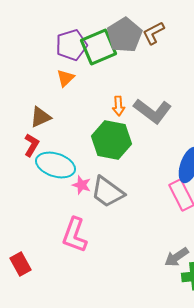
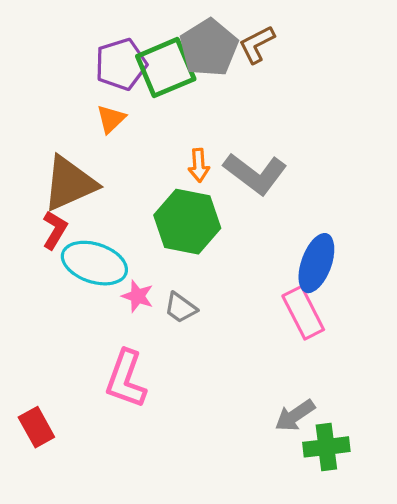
brown triangle: (40, 117) -> (70, 184), size x1.6
gray trapezoid: (108, 192) -> (181, 308), size x0.6

